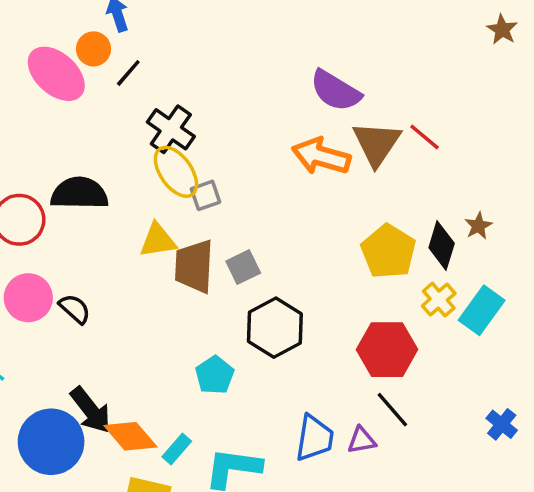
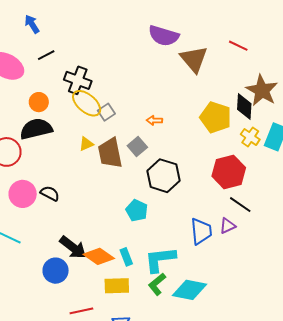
orange circle: (93, 49) -> (39, 102), moved
black line: (128, 73) -> (46, 55), turned 36
red line: (425, 137) -> (238, 46), moved
orange arrow: (321, 156) -> (154, 120), moved, size x0.5
brown star: (478, 226) -> (262, 90), size x2.0
yellow triangle: (158, 240) -> (86, 144), size x0.7
blue circle: (51, 442) -> (56, 271), size x0.7
cyan rectangle: (177, 449) -> (126, 257), turned -48

